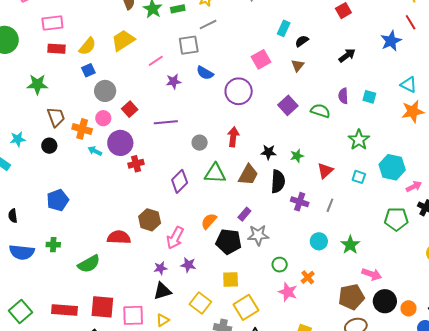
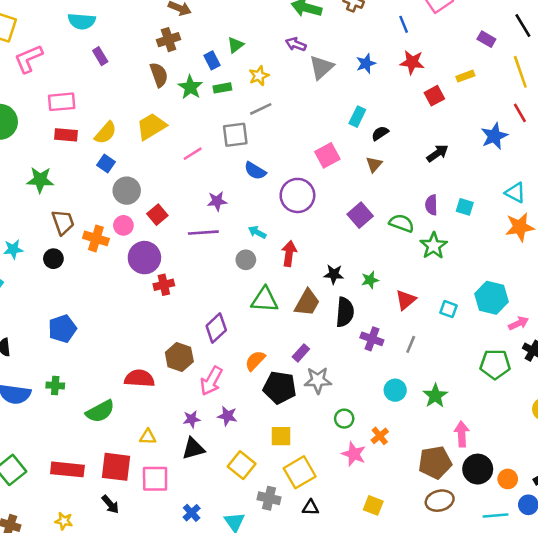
blue square: (88, 70) -> (106, 164), turned -32
purple star: (174, 81) -> (217, 201), moved
green star: (359, 140) -> (434, 246), moved
cyan arrow: (95, 151) -> (257, 232), moved
purple diamond: (180, 181) -> (216, 328), moved
pink arrow: (372, 274) -> (462, 434), turned -114
yellow triangle: (163, 320) -> (148, 437), moved, turned 32

